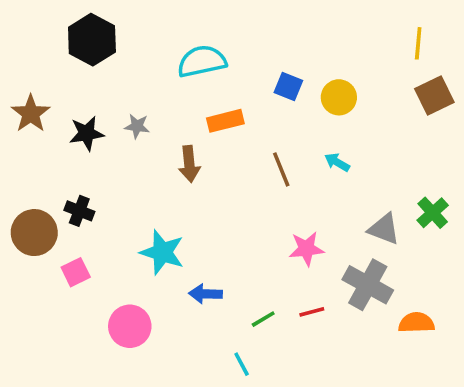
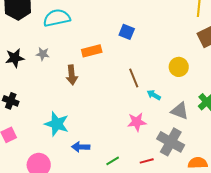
cyan semicircle: (202, 61) -> (57, 18), moved
yellow circle: (339, 97) -> (179, 67), moved
cyan arrow: (337, 162) -> (154, 95), moved
brown line: (281, 169) -> (134, 78), moved
red line: (312, 312) -> (147, 161), moved

